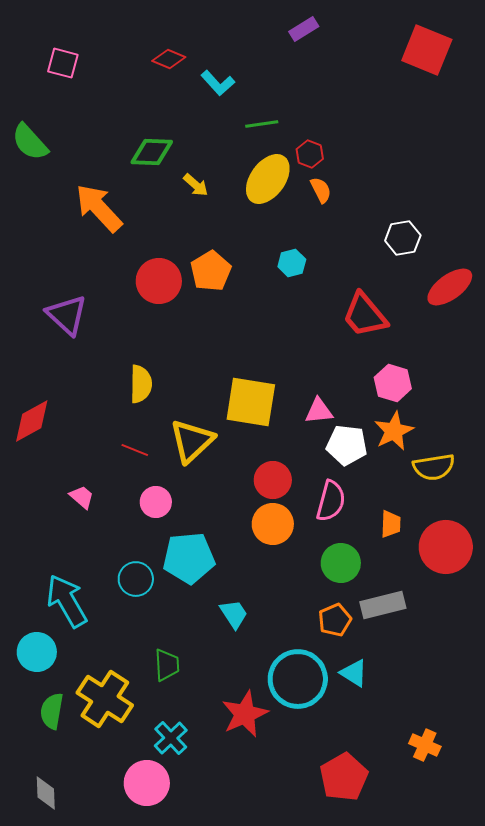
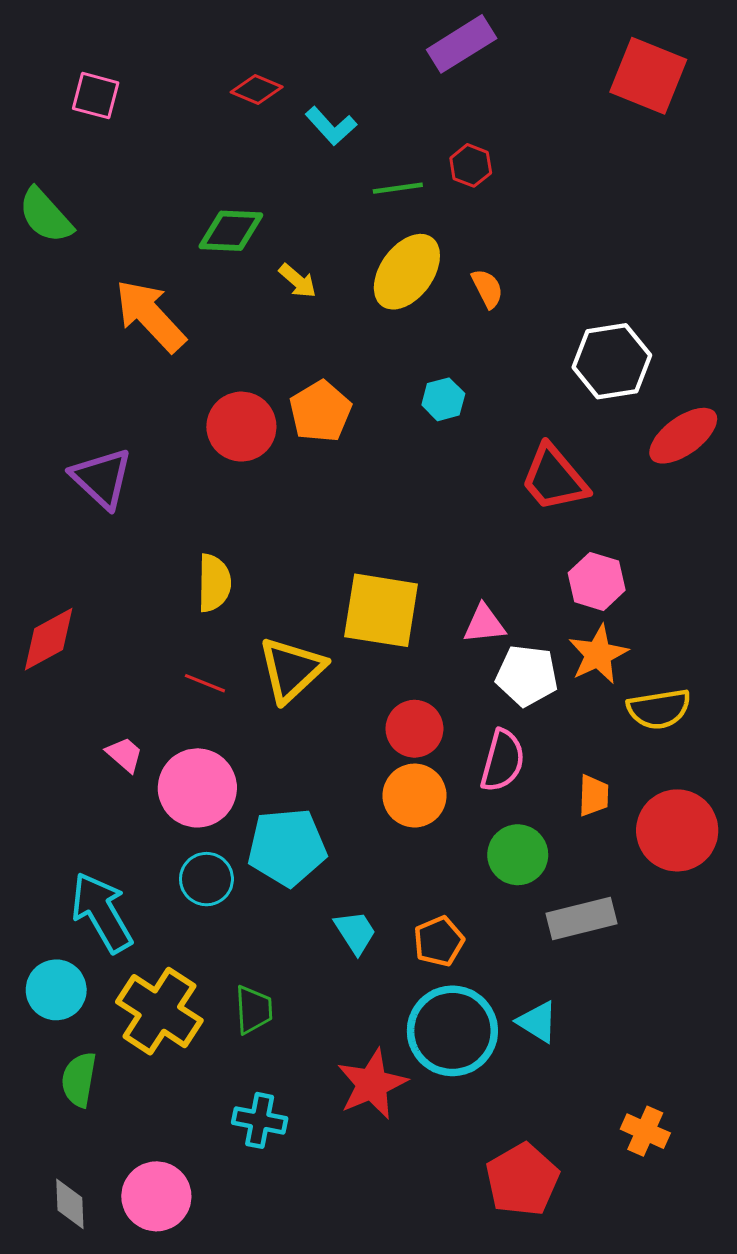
purple rectangle: (304, 29) -> (462, 44), size x1.5
red hexagon: (310, 154) -> (471, 165), moved
white hexagon: (403, 238) -> (612, 361), size x1.4
pink circle: (156, 502) -> (197, 788), moved, size x1.6
orange pentagon: (335, 620) -> (439, 941), moved
yellow cross: (105, 699) -> (159, 1011), moved
cyan cross: (171, 738) -> (260, 1120), turned -36
pink circle: (147, 783) -> (156, 1196), moved

